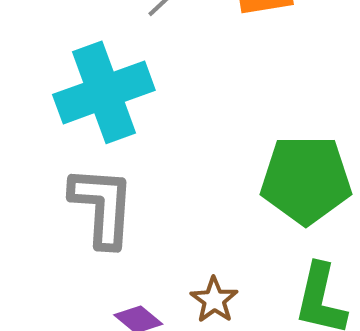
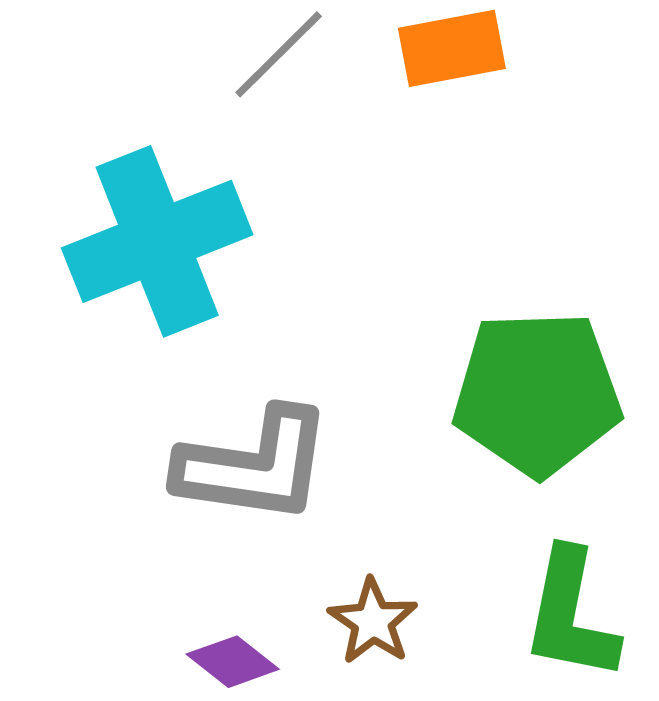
gray L-shape: (102, 206) -> (254, 466), moved, turned 96

